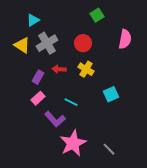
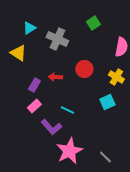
gray cross: (47, 43) -> (57, 39), moved, turned -35
red circle: (83, 43) -> (84, 69), moved
yellow cross: (86, 69) -> (116, 77), moved

